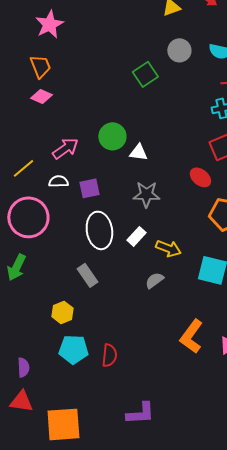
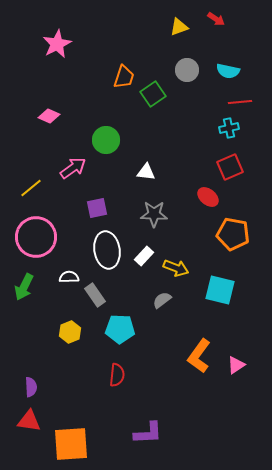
orange trapezoid: (40, 66) -> (124, 77), moved, turned 40
green circle: (112, 136) -> (106, 140), moved
white semicircle: (58, 181) -> (69, 277), moved
cyan pentagon: (73, 349) -> (120, 329), moved

